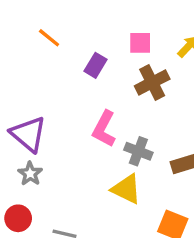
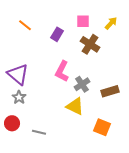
orange line: (49, 38) -> (25, 25), moved
brown cross: (152, 82) -> (90, 44), turned -30
gray cross: (138, 151) -> (82, 84), turned 35

